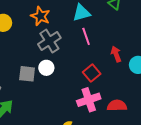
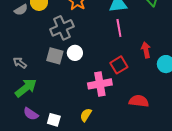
gray cross: (49, 41) -> (62, 28), moved
pink cross: (89, 100) -> (100, 84), moved

